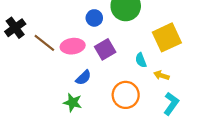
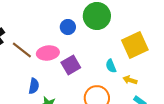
purple square: (105, 49) -> (71, 65), moved
blue semicircle: (83, 78) -> (34, 86), moved, turned -35

